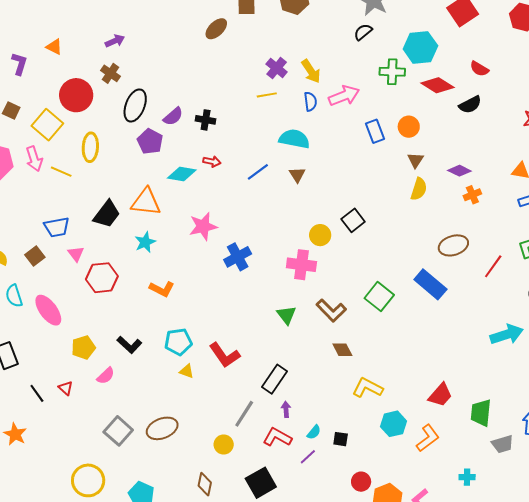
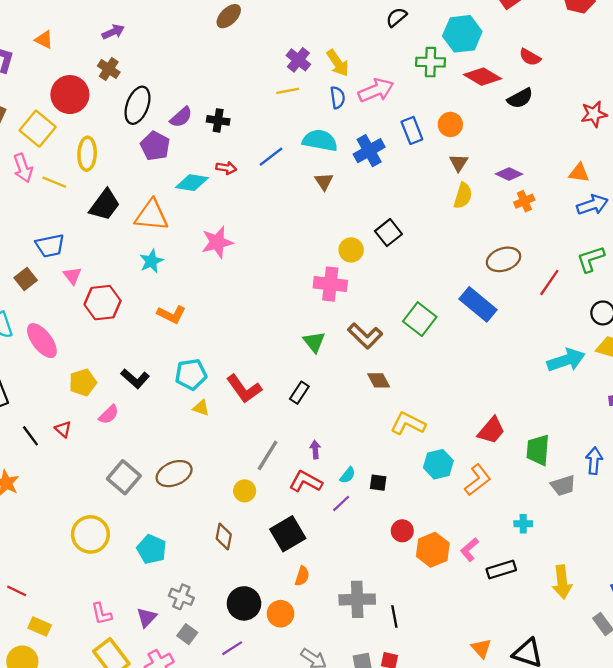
blue line: (258, 172) -> (271, 157), moved
black trapezoid: (107, 214) -> (105, 205), moved
blue cross: (238, 257) -> (369, 151), moved
black rectangle: (275, 379) -> (299, 393), moved, size x0.7

